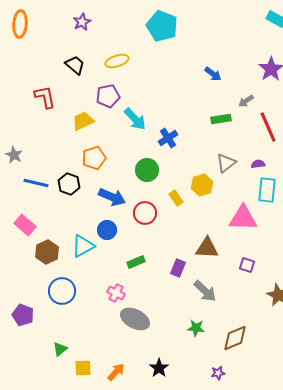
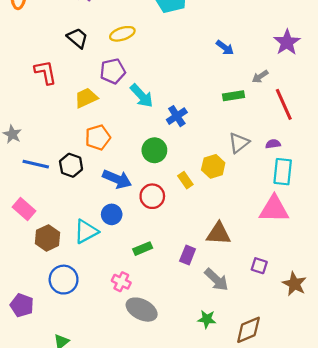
pink triangle: (243, 218) -> (274, 209), moved
purple square: (247, 265) -> (259, 266), moved

